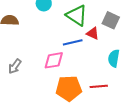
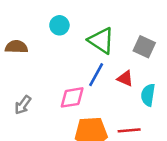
red triangle: (93, 33) -> (125, 78), moved
blue line: (73, 42) -> (96, 75), turned -48

